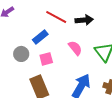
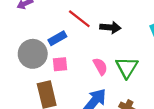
pink semicircle: (75, 48) -> (100, 66), moved
gray circle: (21, 54) -> (33, 54), size x1.6

